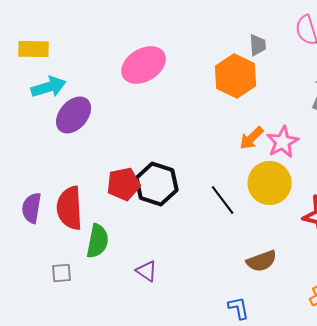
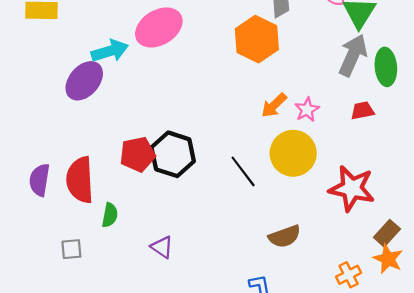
cyan arrow: (49, 87) -> (110, 51), moved
pink star: (283, 142) -> (307, 110), size x0.7
green semicircle: (98, 241) -> (110, 215), size x0.7

